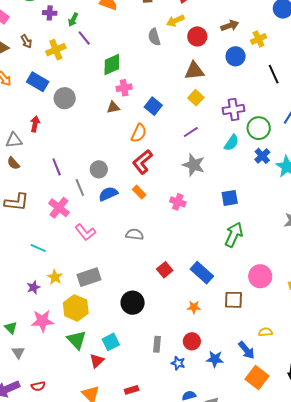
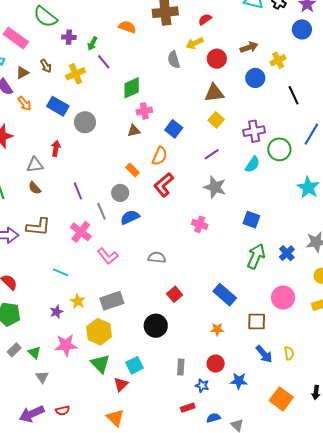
blue cross: (262, 156) -> (287, 253), moved
orange rectangle: (139, 192) -> (133, 170), moved
blue square: (230, 198) -> (251, 220), turned 30
red square: (165, 270) -> (175, 294), moved
yellow semicircle: (265, 332) -> (289, 353), turned 88
blue arrow: (246, 350) -> (264, 354), moved
red rectangle: (132, 390) -> (188, 408), moved

